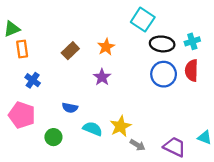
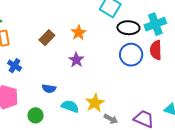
cyan cross: (192, 41) -> (155, 24), size x1.5

